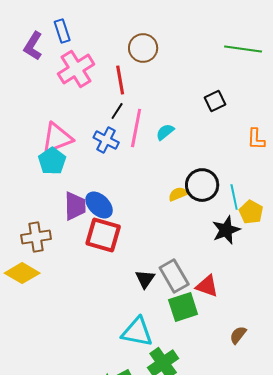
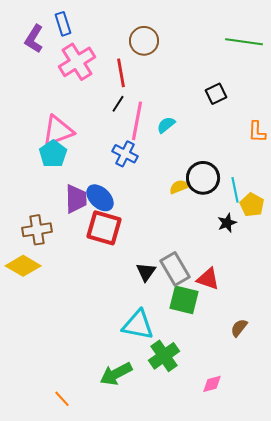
blue cross: (106, 140) -> (125, 154), moved
black star: (226, 230) -> (227, 223), size x0.7
green square: (183, 307) -> (184, 300), turned 32

